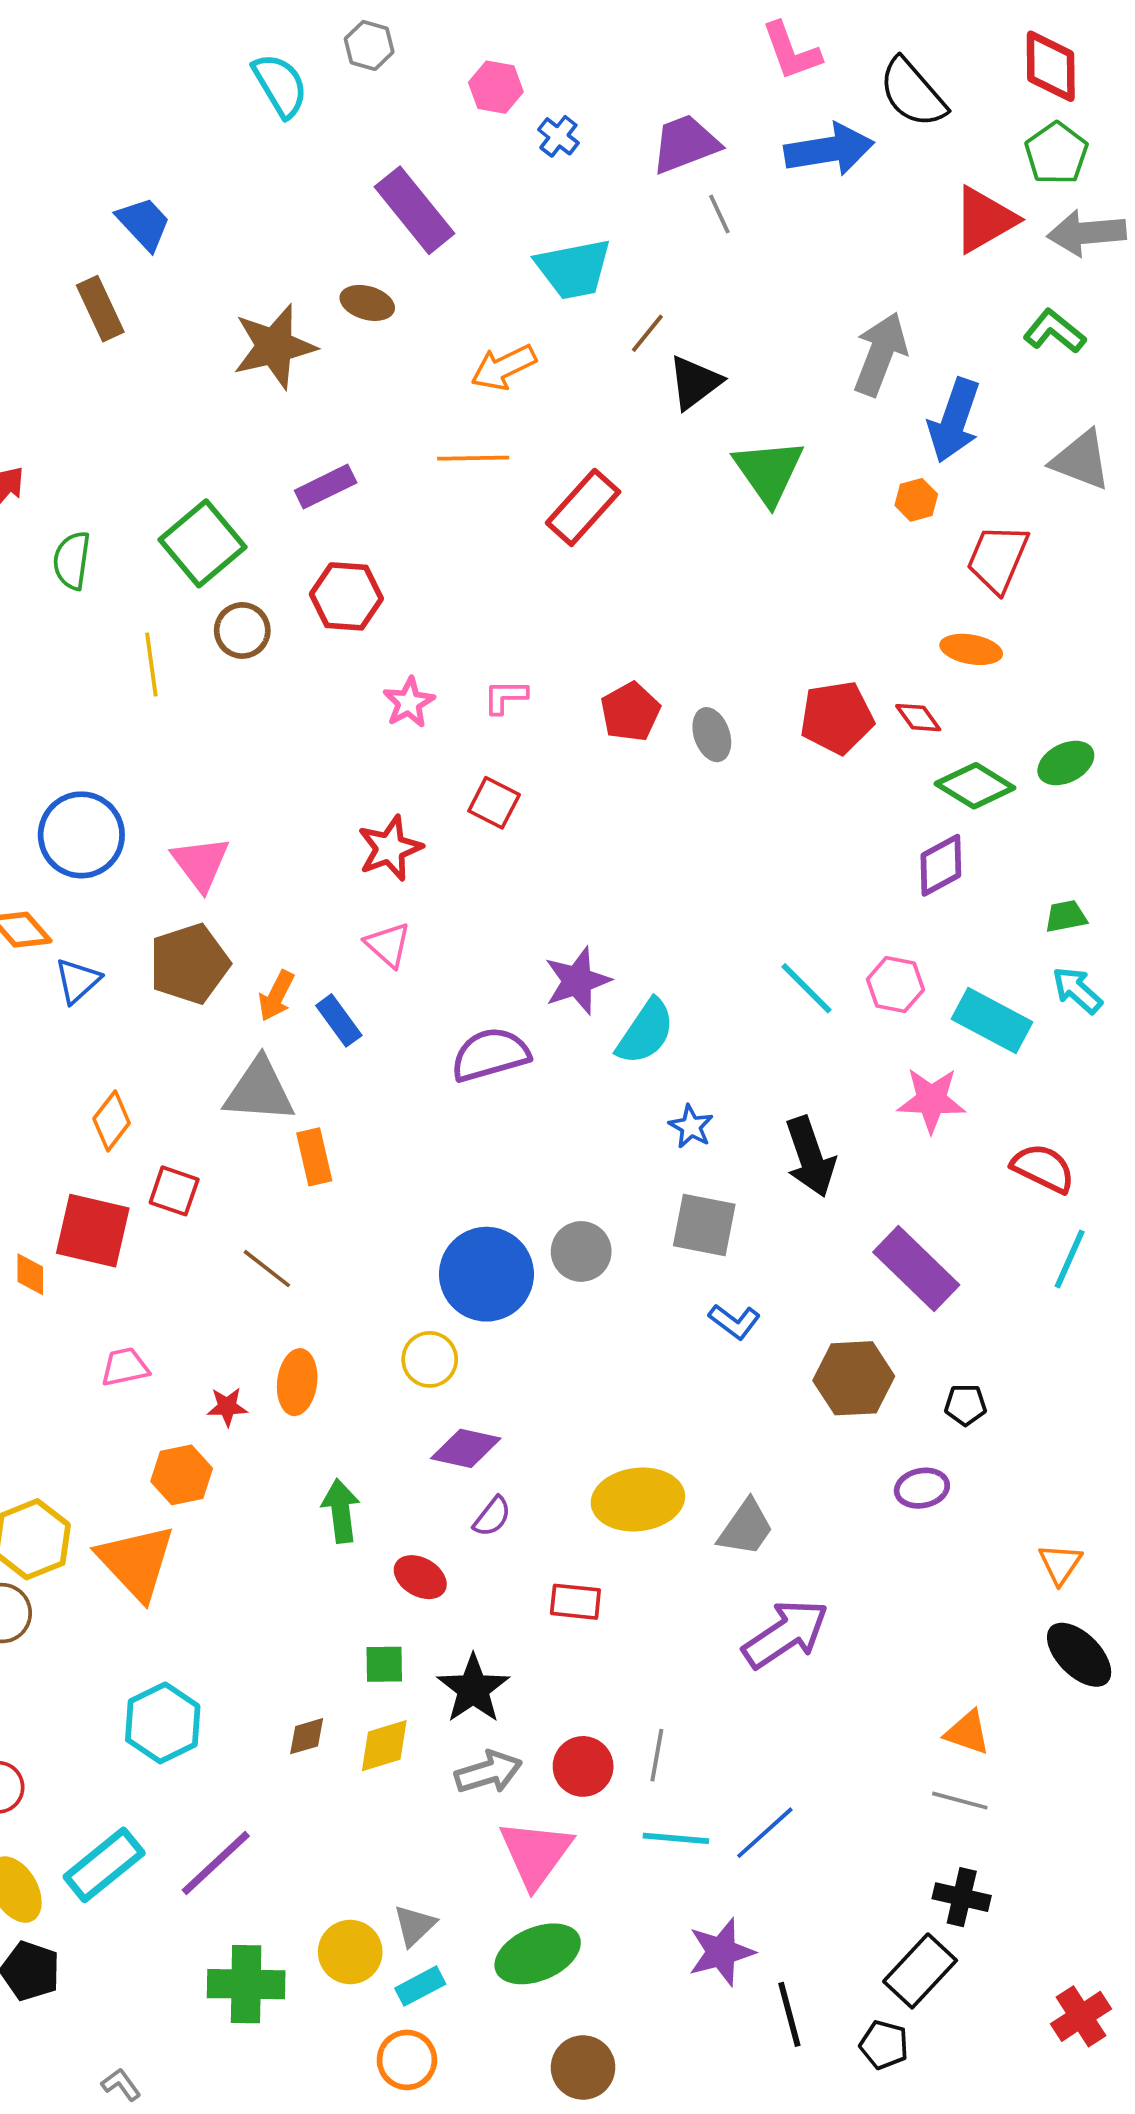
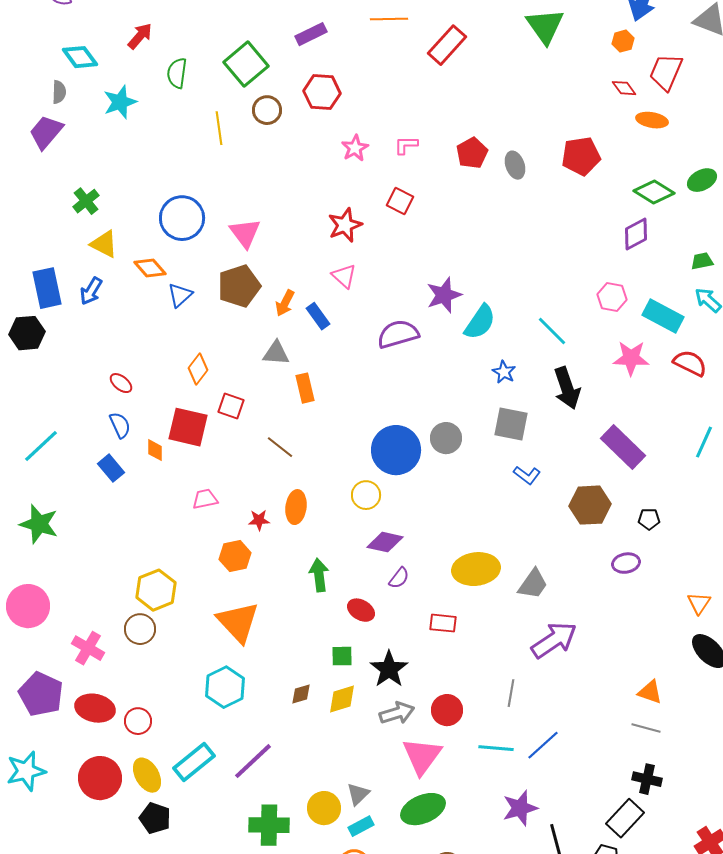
red diamond: (918, 718) -> (624, 88), moved
cyan line: (806, 988) -> (552, 331), moved
gray triangle: (259, 1091) -> (276, 353), size x0.7
red semicircle: (1043, 1168) -> (690, 363), moved
orange triangle: (136, 1562) -> (238, 622), moved
gray line: (657, 1755) -> (511, 693), moved

